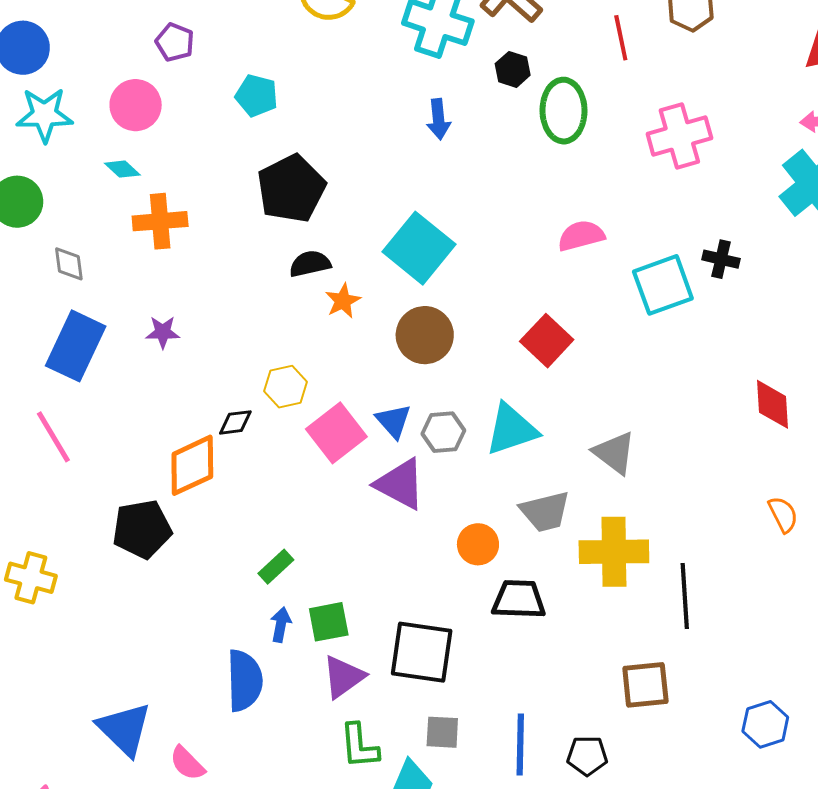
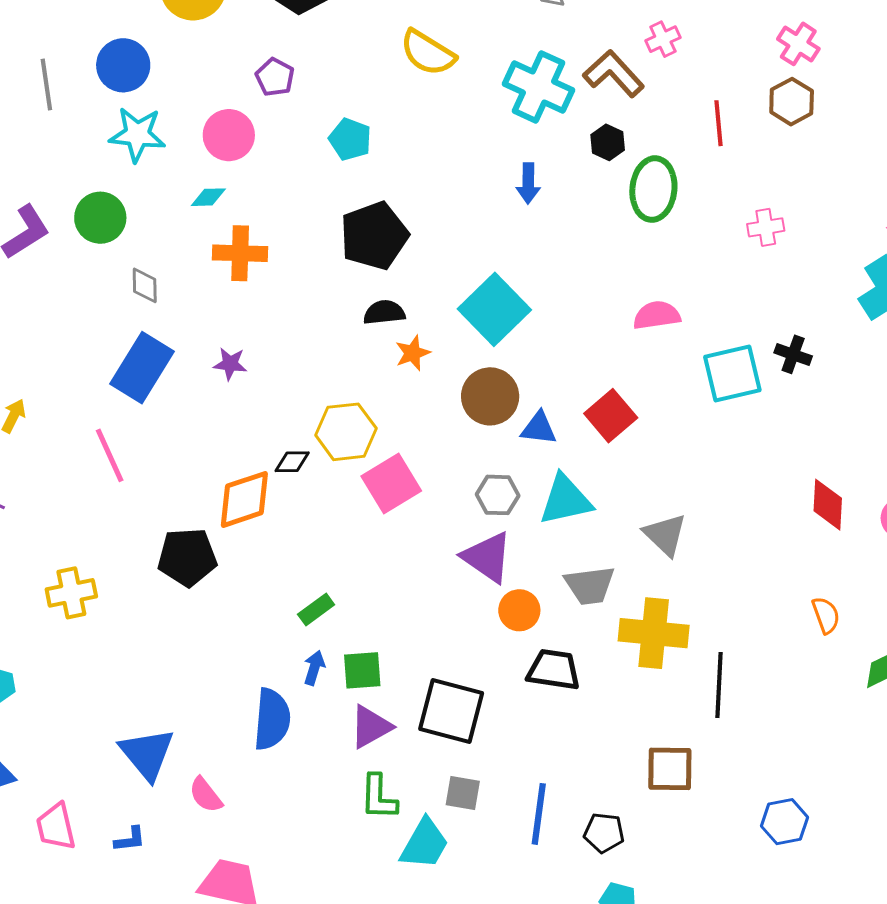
pink cross: (679, 136) -> (766, 227), size x0.6
cyan diamond: (122, 169) -> (208, 197), turned -51
yellow hexagon: (286, 387) -> (346, 432), size x1.4
blue triangle: (393, 421) -> (539, 428), moved, turned -48
purple triangle: (400, 484) -> (487, 557), moved
yellow cross: (31, 578) -> (71, 593), turned -33

